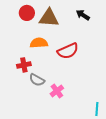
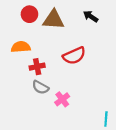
orange semicircle: (39, 43) -> (21, 47), moved
red cross: (24, 65) -> (37, 67), moved

